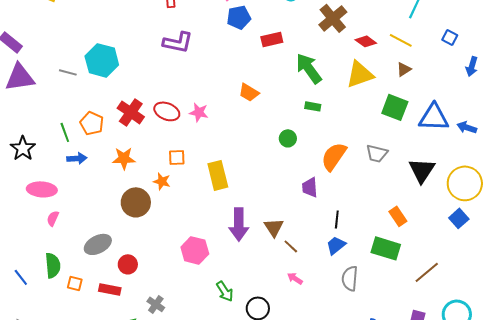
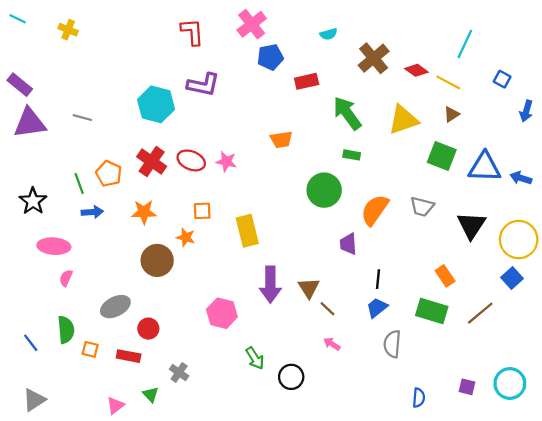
red diamond: (366, 41) -> (416, 70), moved
cyan hexagon: (102, 60) -> (156, 104), moved
orange trapezoid: (249, 92) -> (281, 140), turned -40
green circle: (288, 138) -> (324, 190), size x1.8
brown line: (427, 272) -> (480, 313), moved

